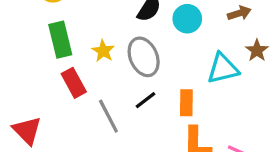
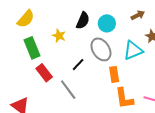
yellow star: (103, 51) -> (59, 36), moved
gray ellipse: (144, 57) -> (101, 49), moved
black line: (145, 100) -> (78, 65), moved

